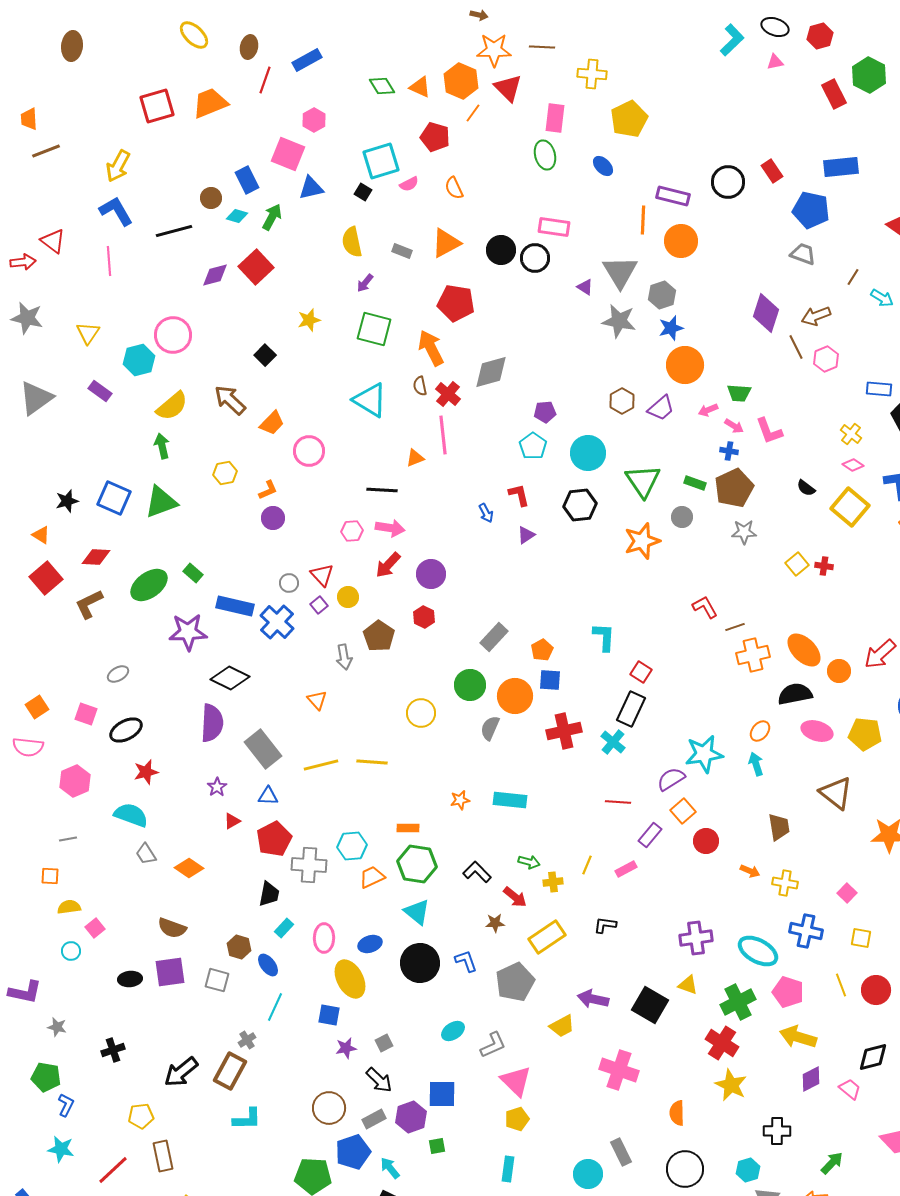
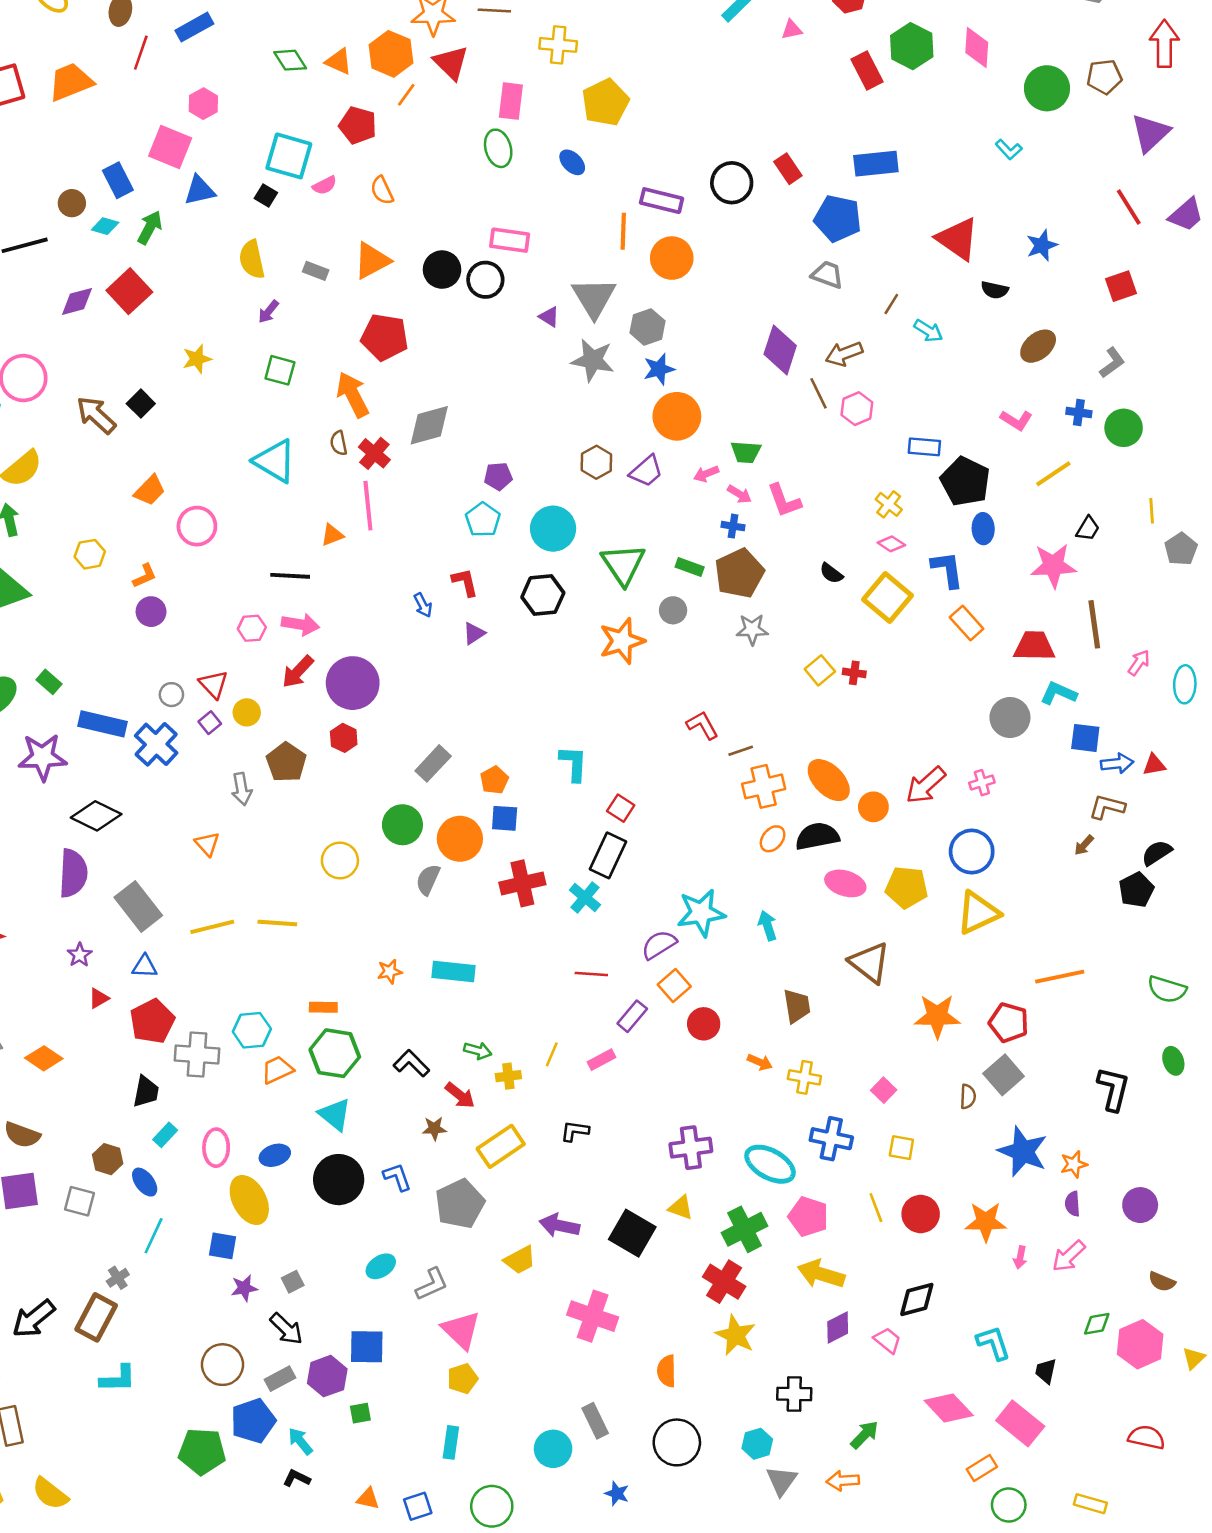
cyan square: (381, 161) -> (289, 156), turned 33
green square: (374, 329) -> (280, 370), size x0.7
brown arrow: (230, 400) -> (96, 415), moved
purple circle: (431, 574) -> (353, 683), size x1.4
orange ellipse: (760, 731) -> (773, 839), moved

